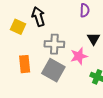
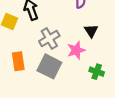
gray cross: (54, 44) -> (49, 39), turned -30

